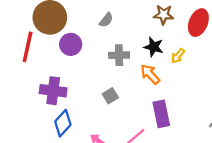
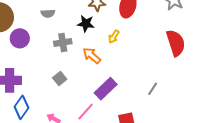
gray semicircle: (106, 20) -> (48, 13), turned 56
black star: (154, 47) -> (86, 24), moved
purple rectangle: (161, 114) -> (106, 89), turned 65

